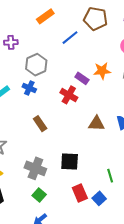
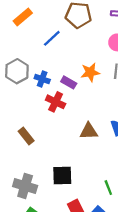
blue cross: (29, 88) -> (42, 79), moved

